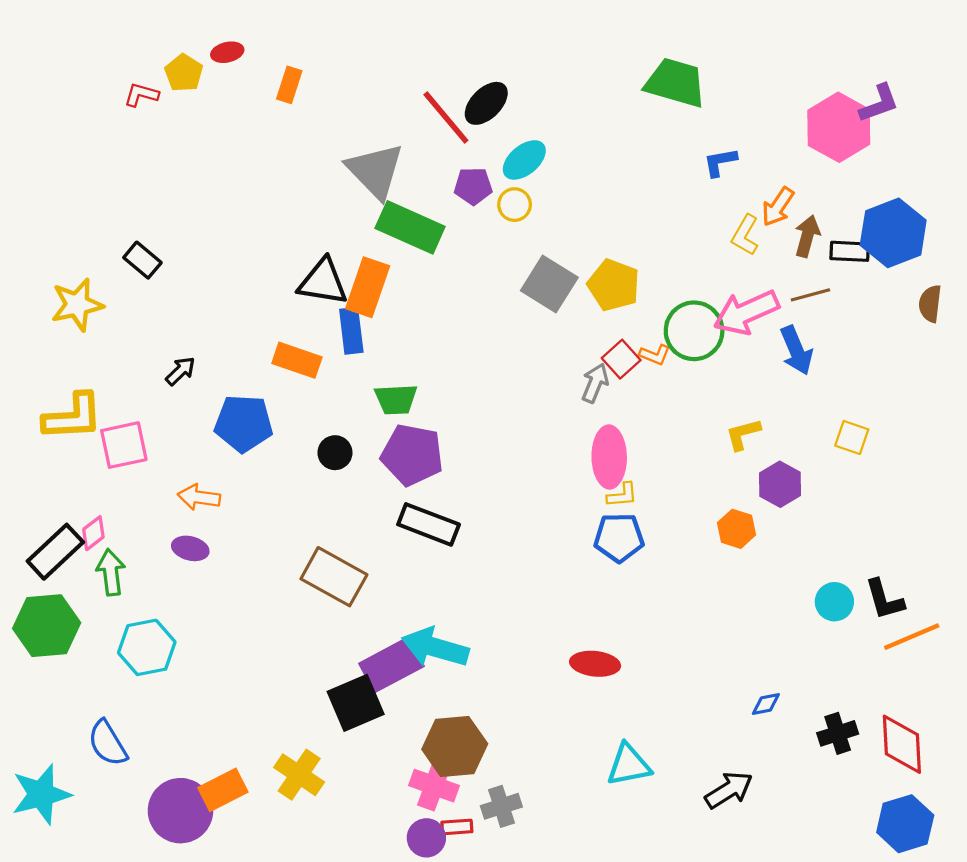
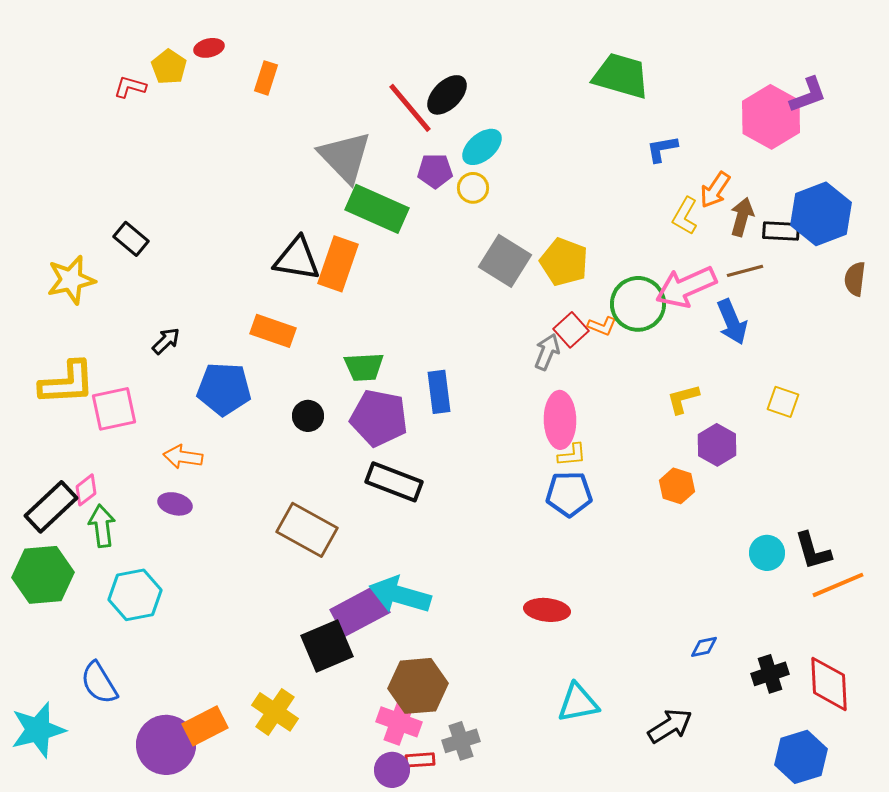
blue rectangle: (351, 331) -> (439, 392), moved
blue hexagon: (905, 824) -> (801, 757), moved

